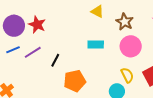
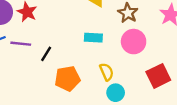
purple line: (33, 52) -> (21, 44), turned 36
yellow semicircle: (127, 75) -> (107, 72), moved

